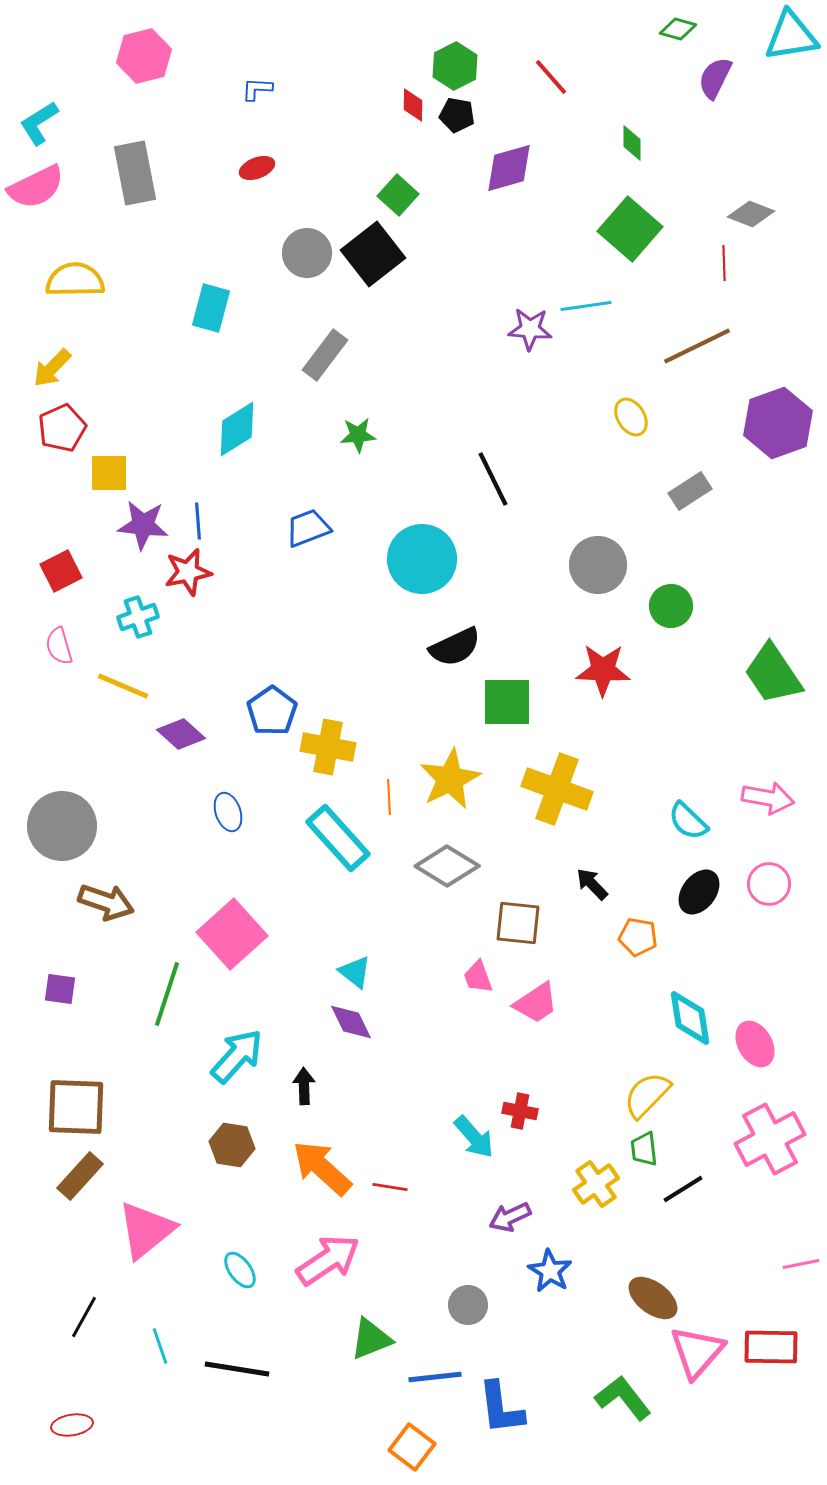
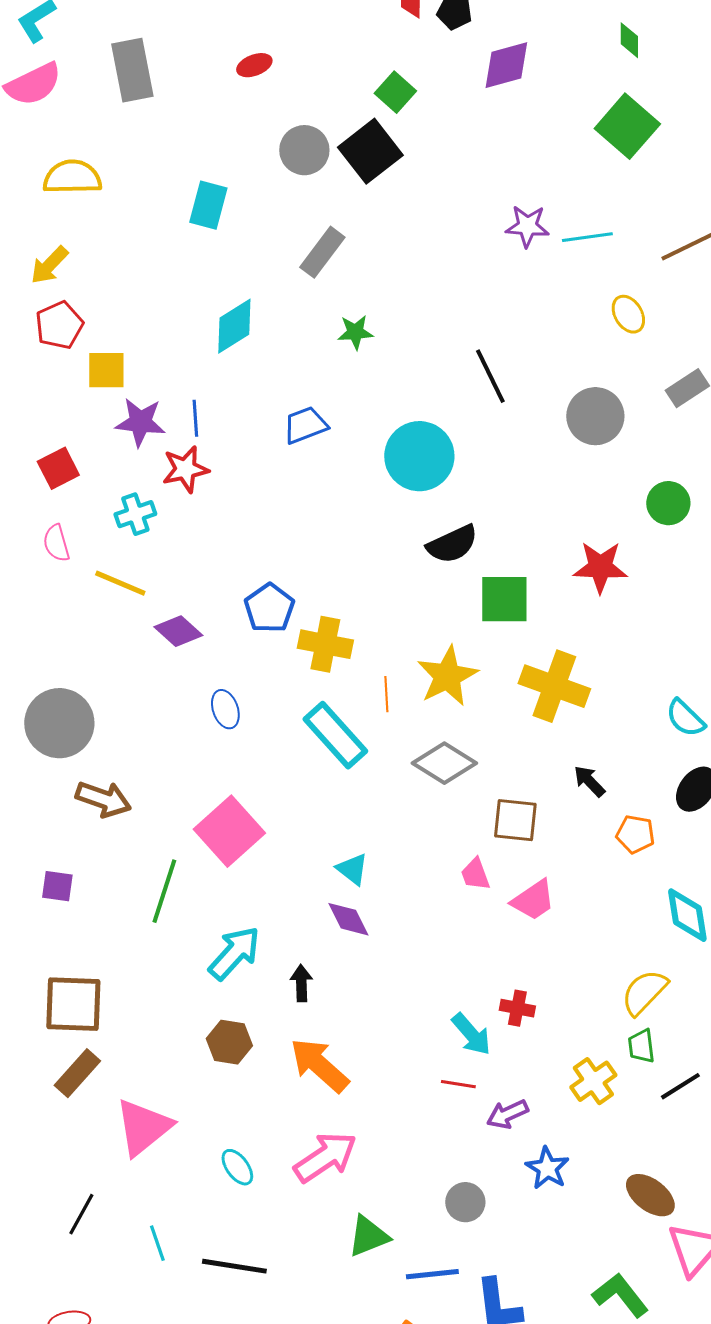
cyan line: (586, 306) -> (587, 237), moved
gray circle: (598, 565) -> (595, 416), moved
red line: (390, 1187) -> (458, 1084), moved

